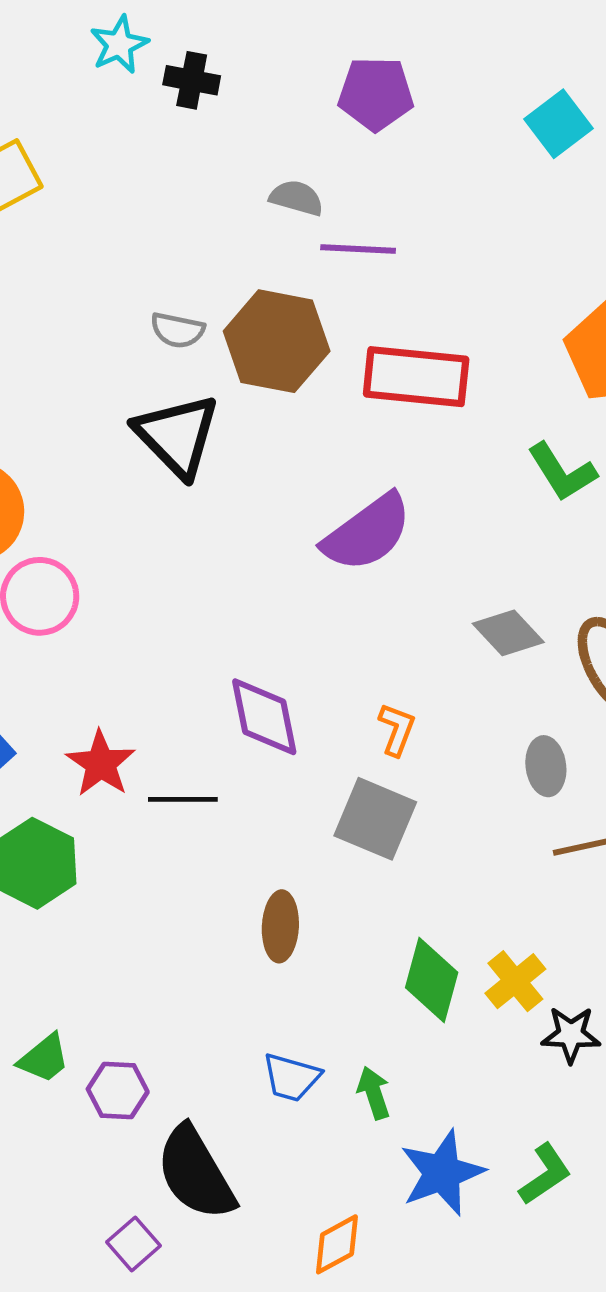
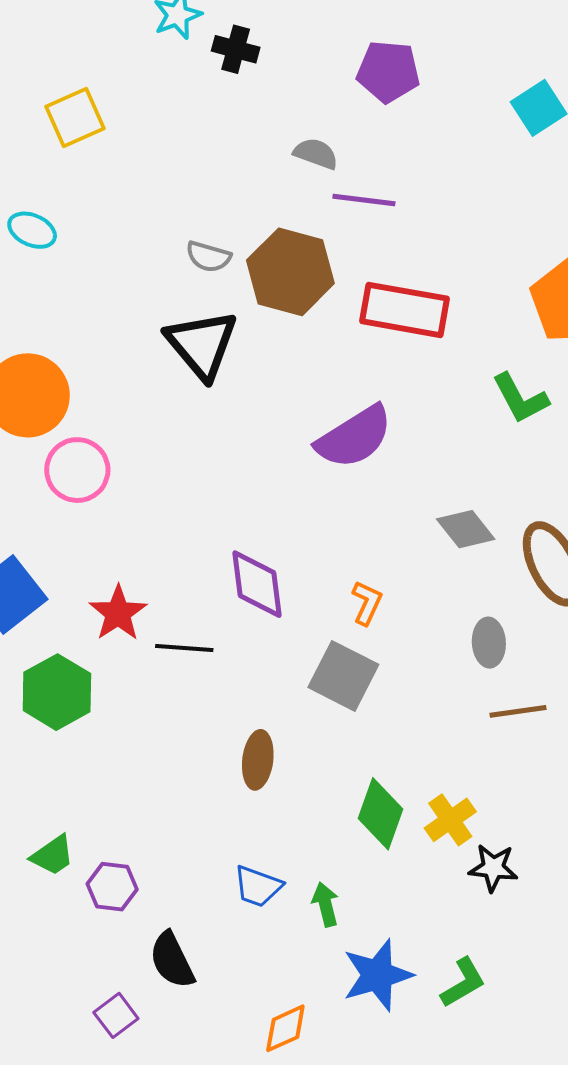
black semicircle: (196, 1173) -> (172, 960), size x0.7

